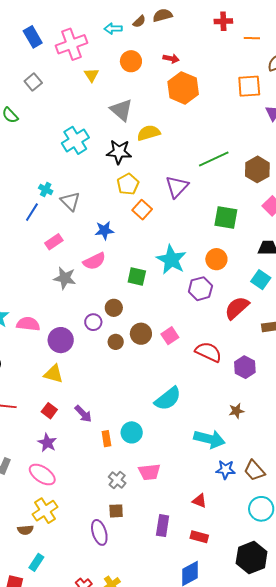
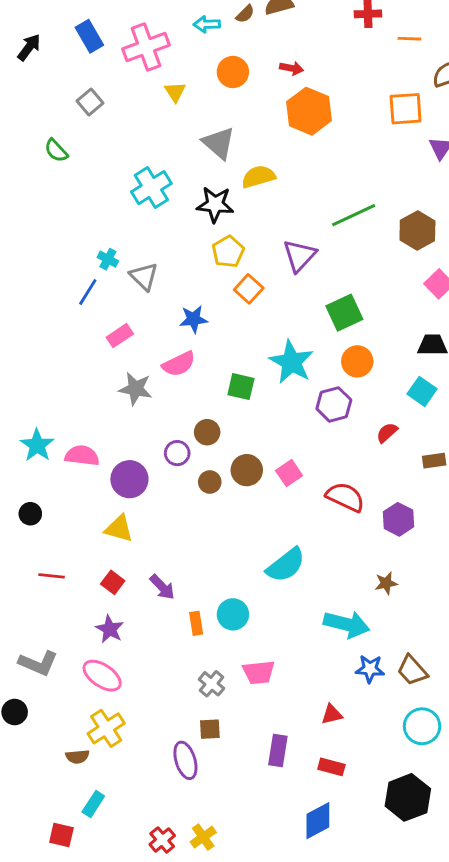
green square: (226, 217) -> (344, 313), moved, turned -35
red semicircle: (237, 308) -> (387, 433), size x0.6
red triangle: (199, 501) -> (332, 714), turned -35

